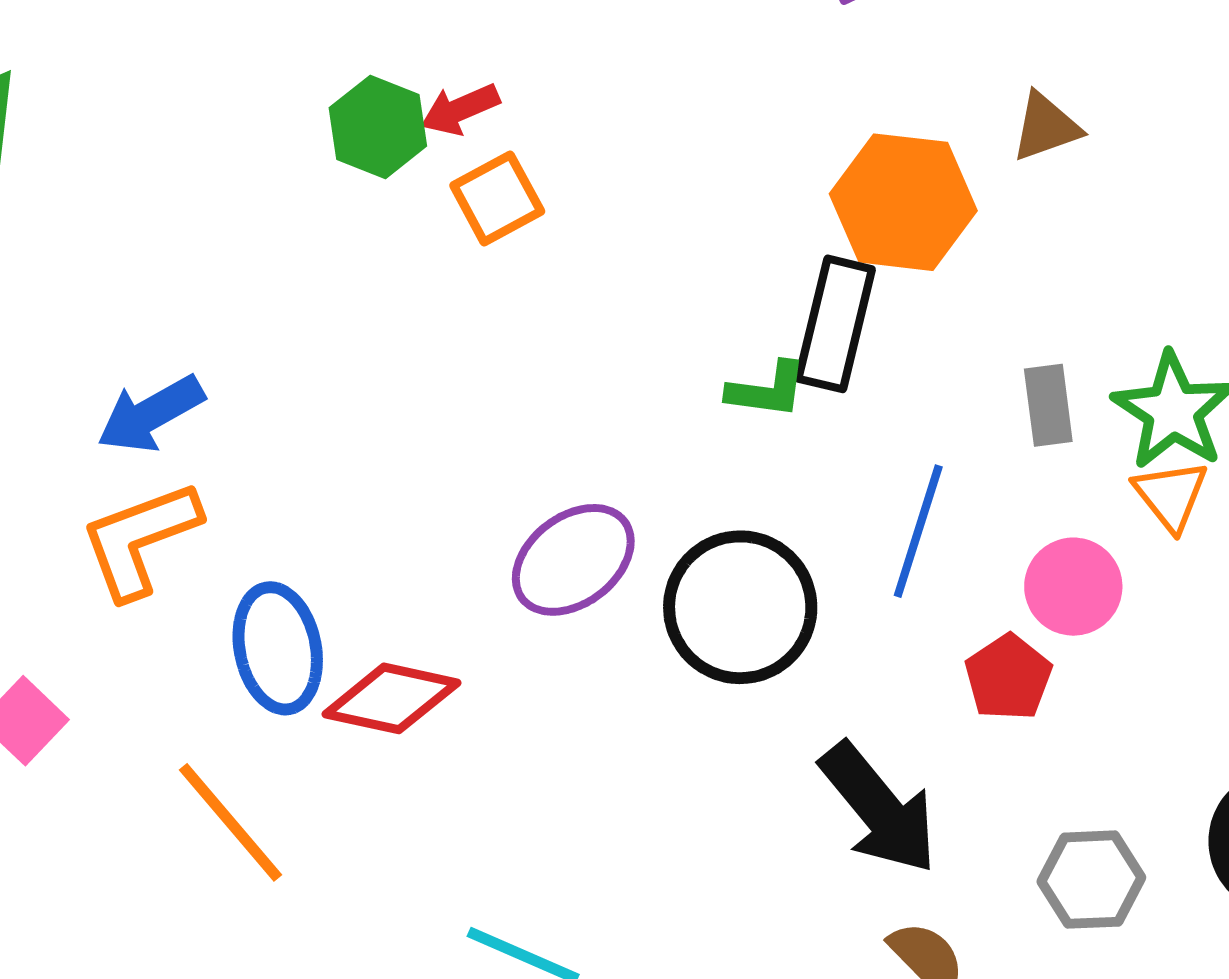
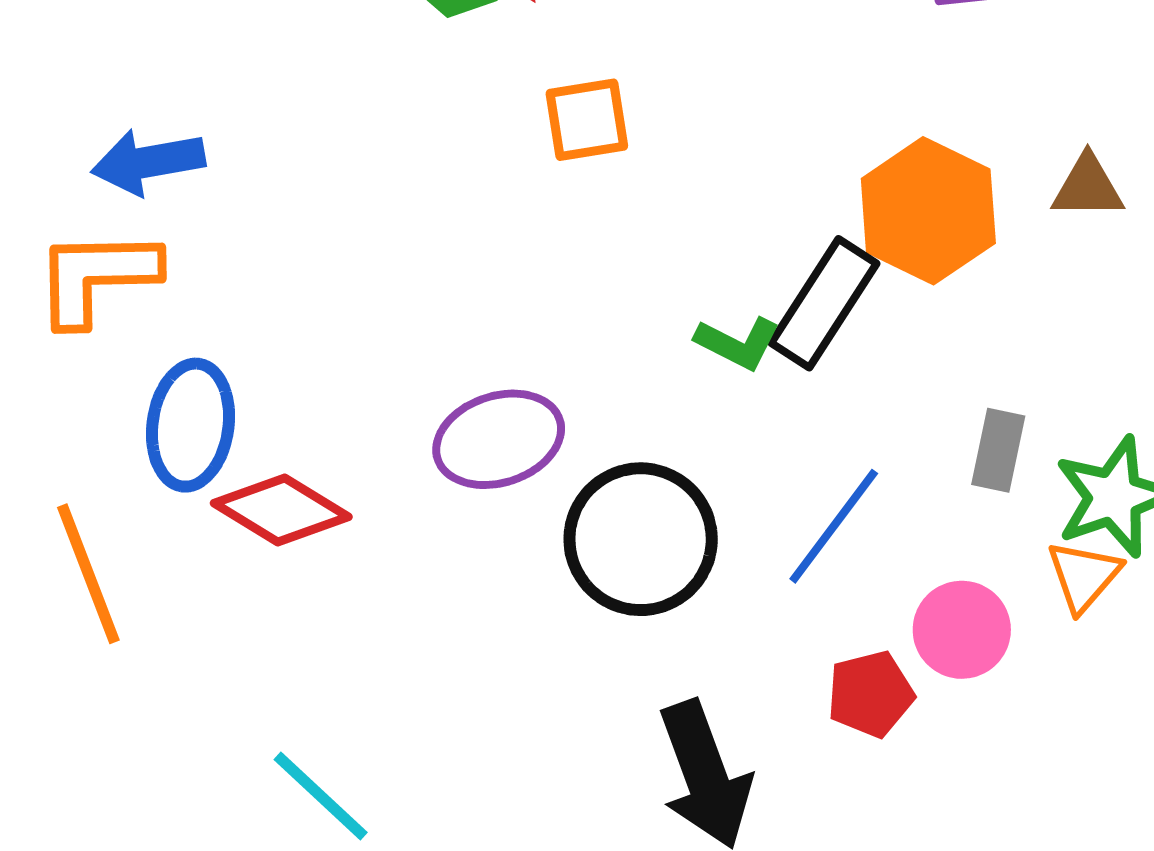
orange square: (497, 198) -> (587, 120), moved

